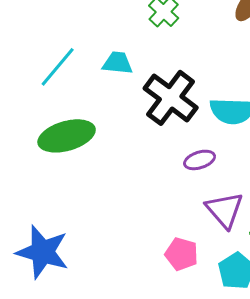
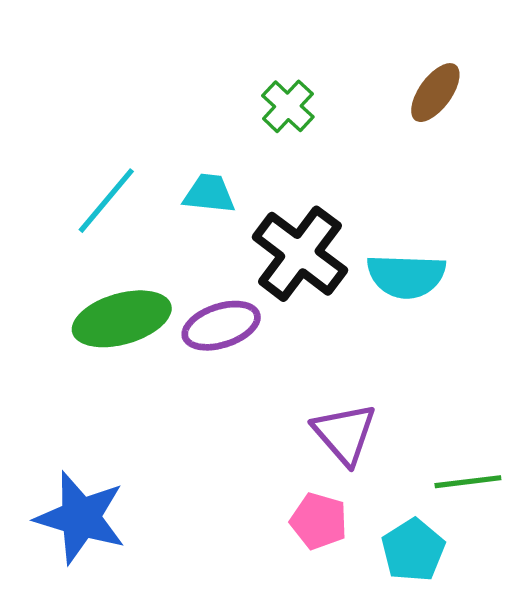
purple ellipse: (200, 160) -> (221, 326), moved, size x1.4
purple triangle: (225, 210) -> (345, 434), moved

